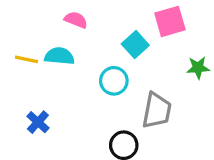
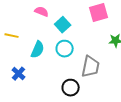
cyan square: (135, 45) -> (63, 25), moved
cyan semicircle: (59, 56) -> (38, 50), moved, turned 108

